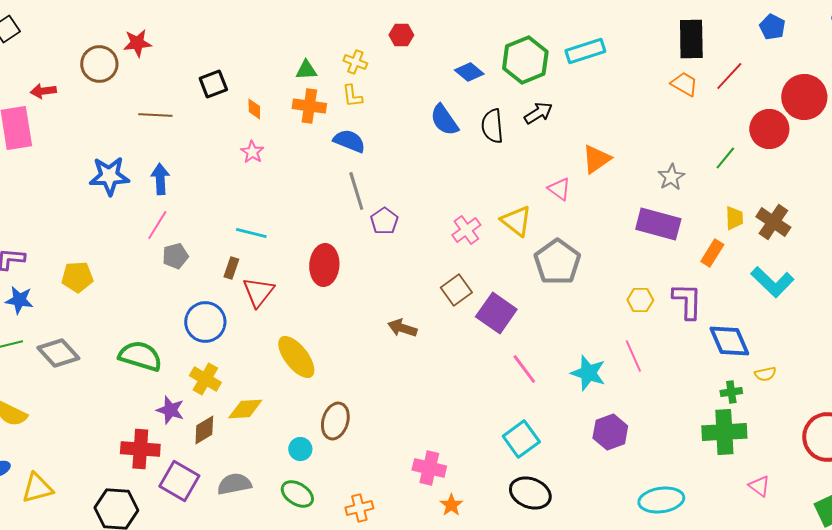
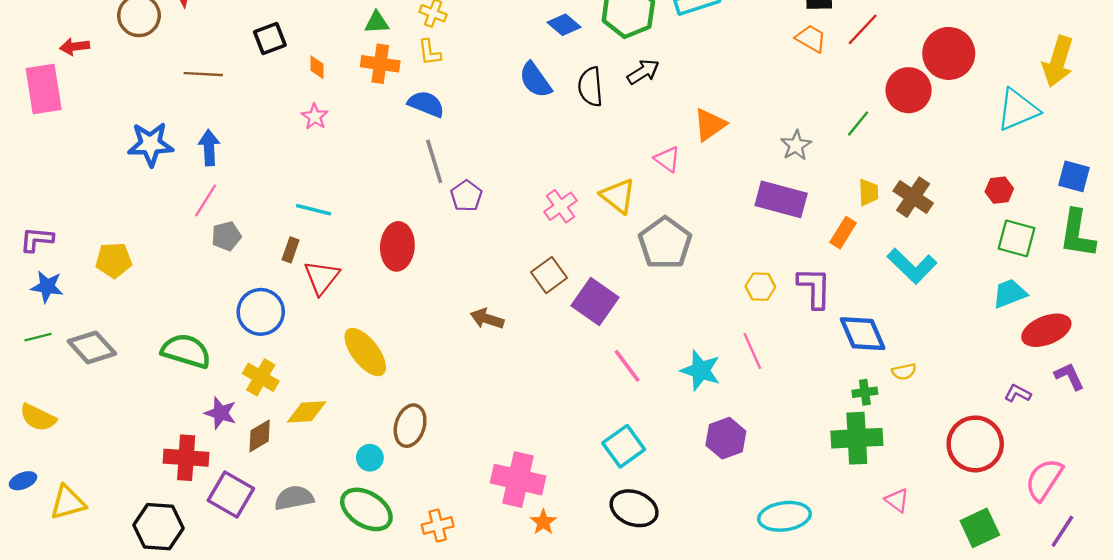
pink cross: (429, 468) -> (518, 480), size x1.4
green ellipse: (297, 494) -> (366, 509), size x1.4

